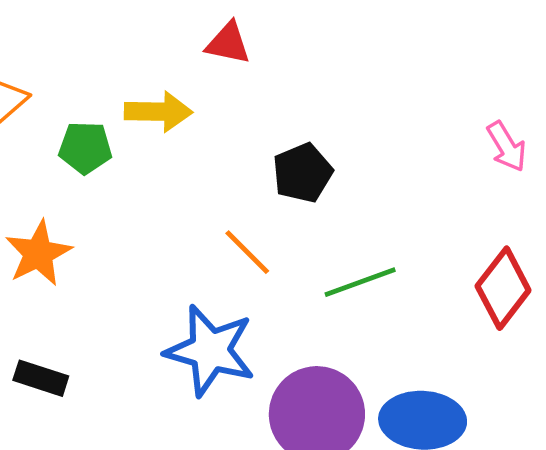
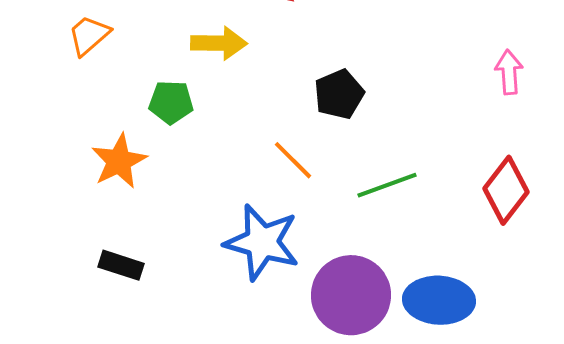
pink arrow: (507, 146) -> (509, 72), turned -153
green pentagon: (85, 148) -> (171, 102), moved

